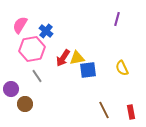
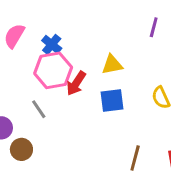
pink hexagon: (32, 49) -> (53, 70), moved
yellow triangle: (77, 58) -> (112, 65), moved
brown line: (104, 110) -> (135, 158), turned 42

